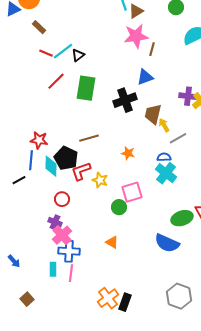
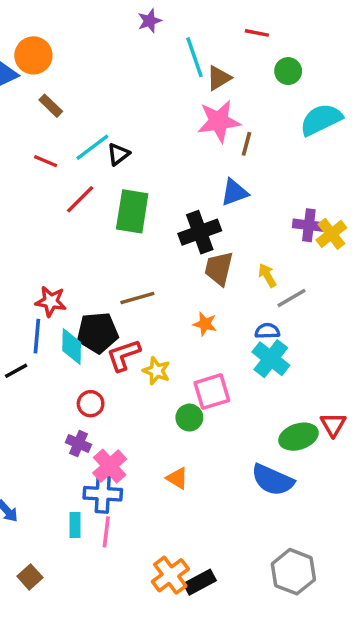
red line: (46, 53) -> (46, 161), moved
brown trapezoid: (153, 114) -> (219, 269), moved
black pentagon: (66, 158) -> (98, 333), turned -30
pink cross: (62, 235) -> (110, 466), moved
black rectangle: (125, 302) -> (200, 582), turned 42

